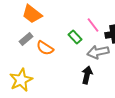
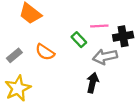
pink line: (93, 25) -> (99, 26), turned -56
gray rectangle: (26, 39) -> (14, 55), moved

